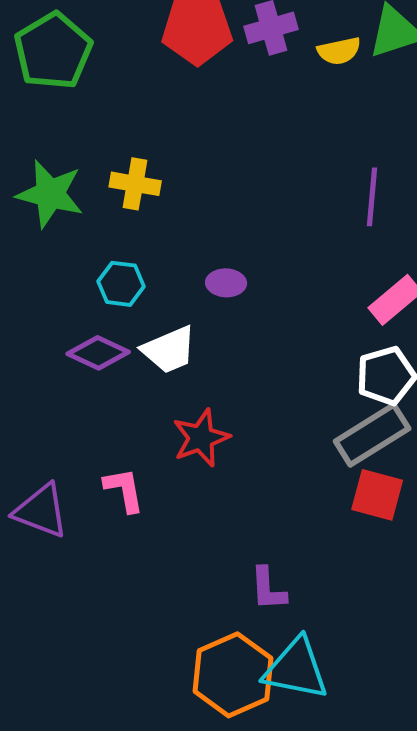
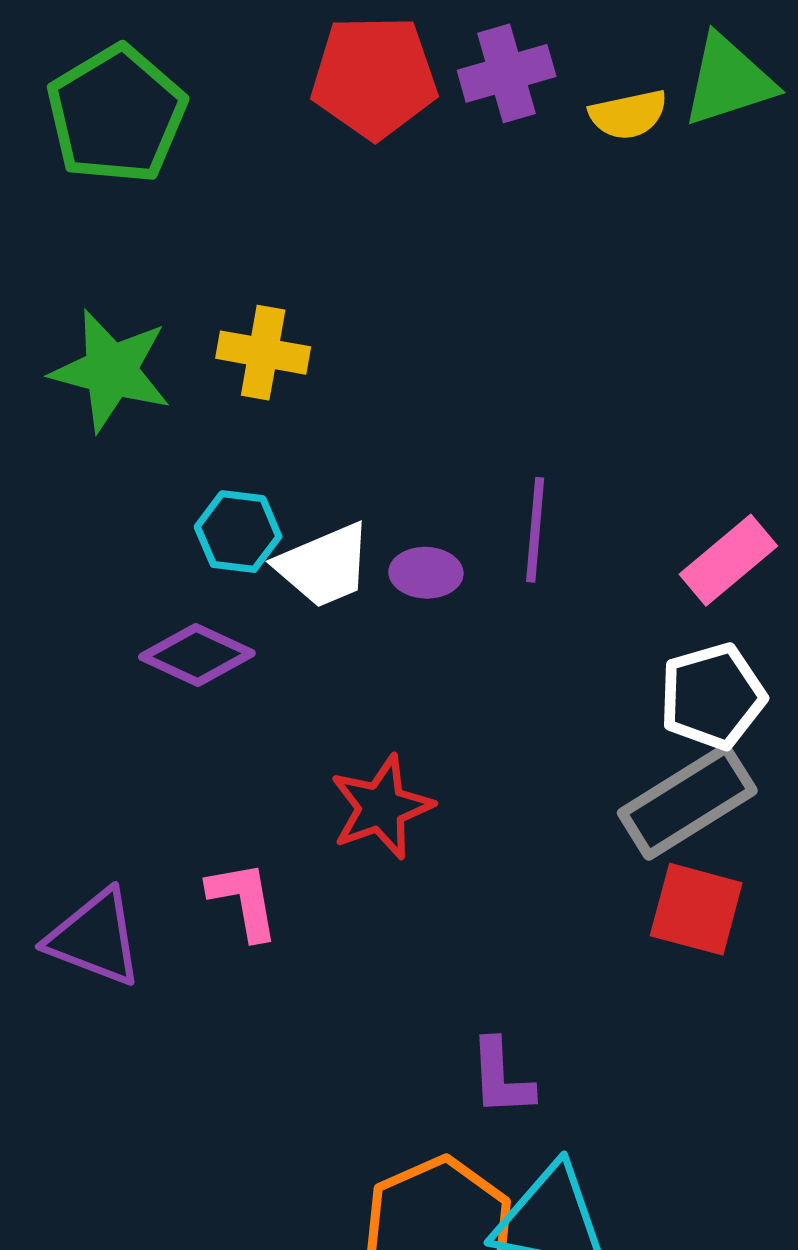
purple line: (372, 197) -> (535, 530), moved
purple ellipse: (226, 283) -> (426, 573), moved
white trapezoid: (169, 350) -> (324, 566), moved

